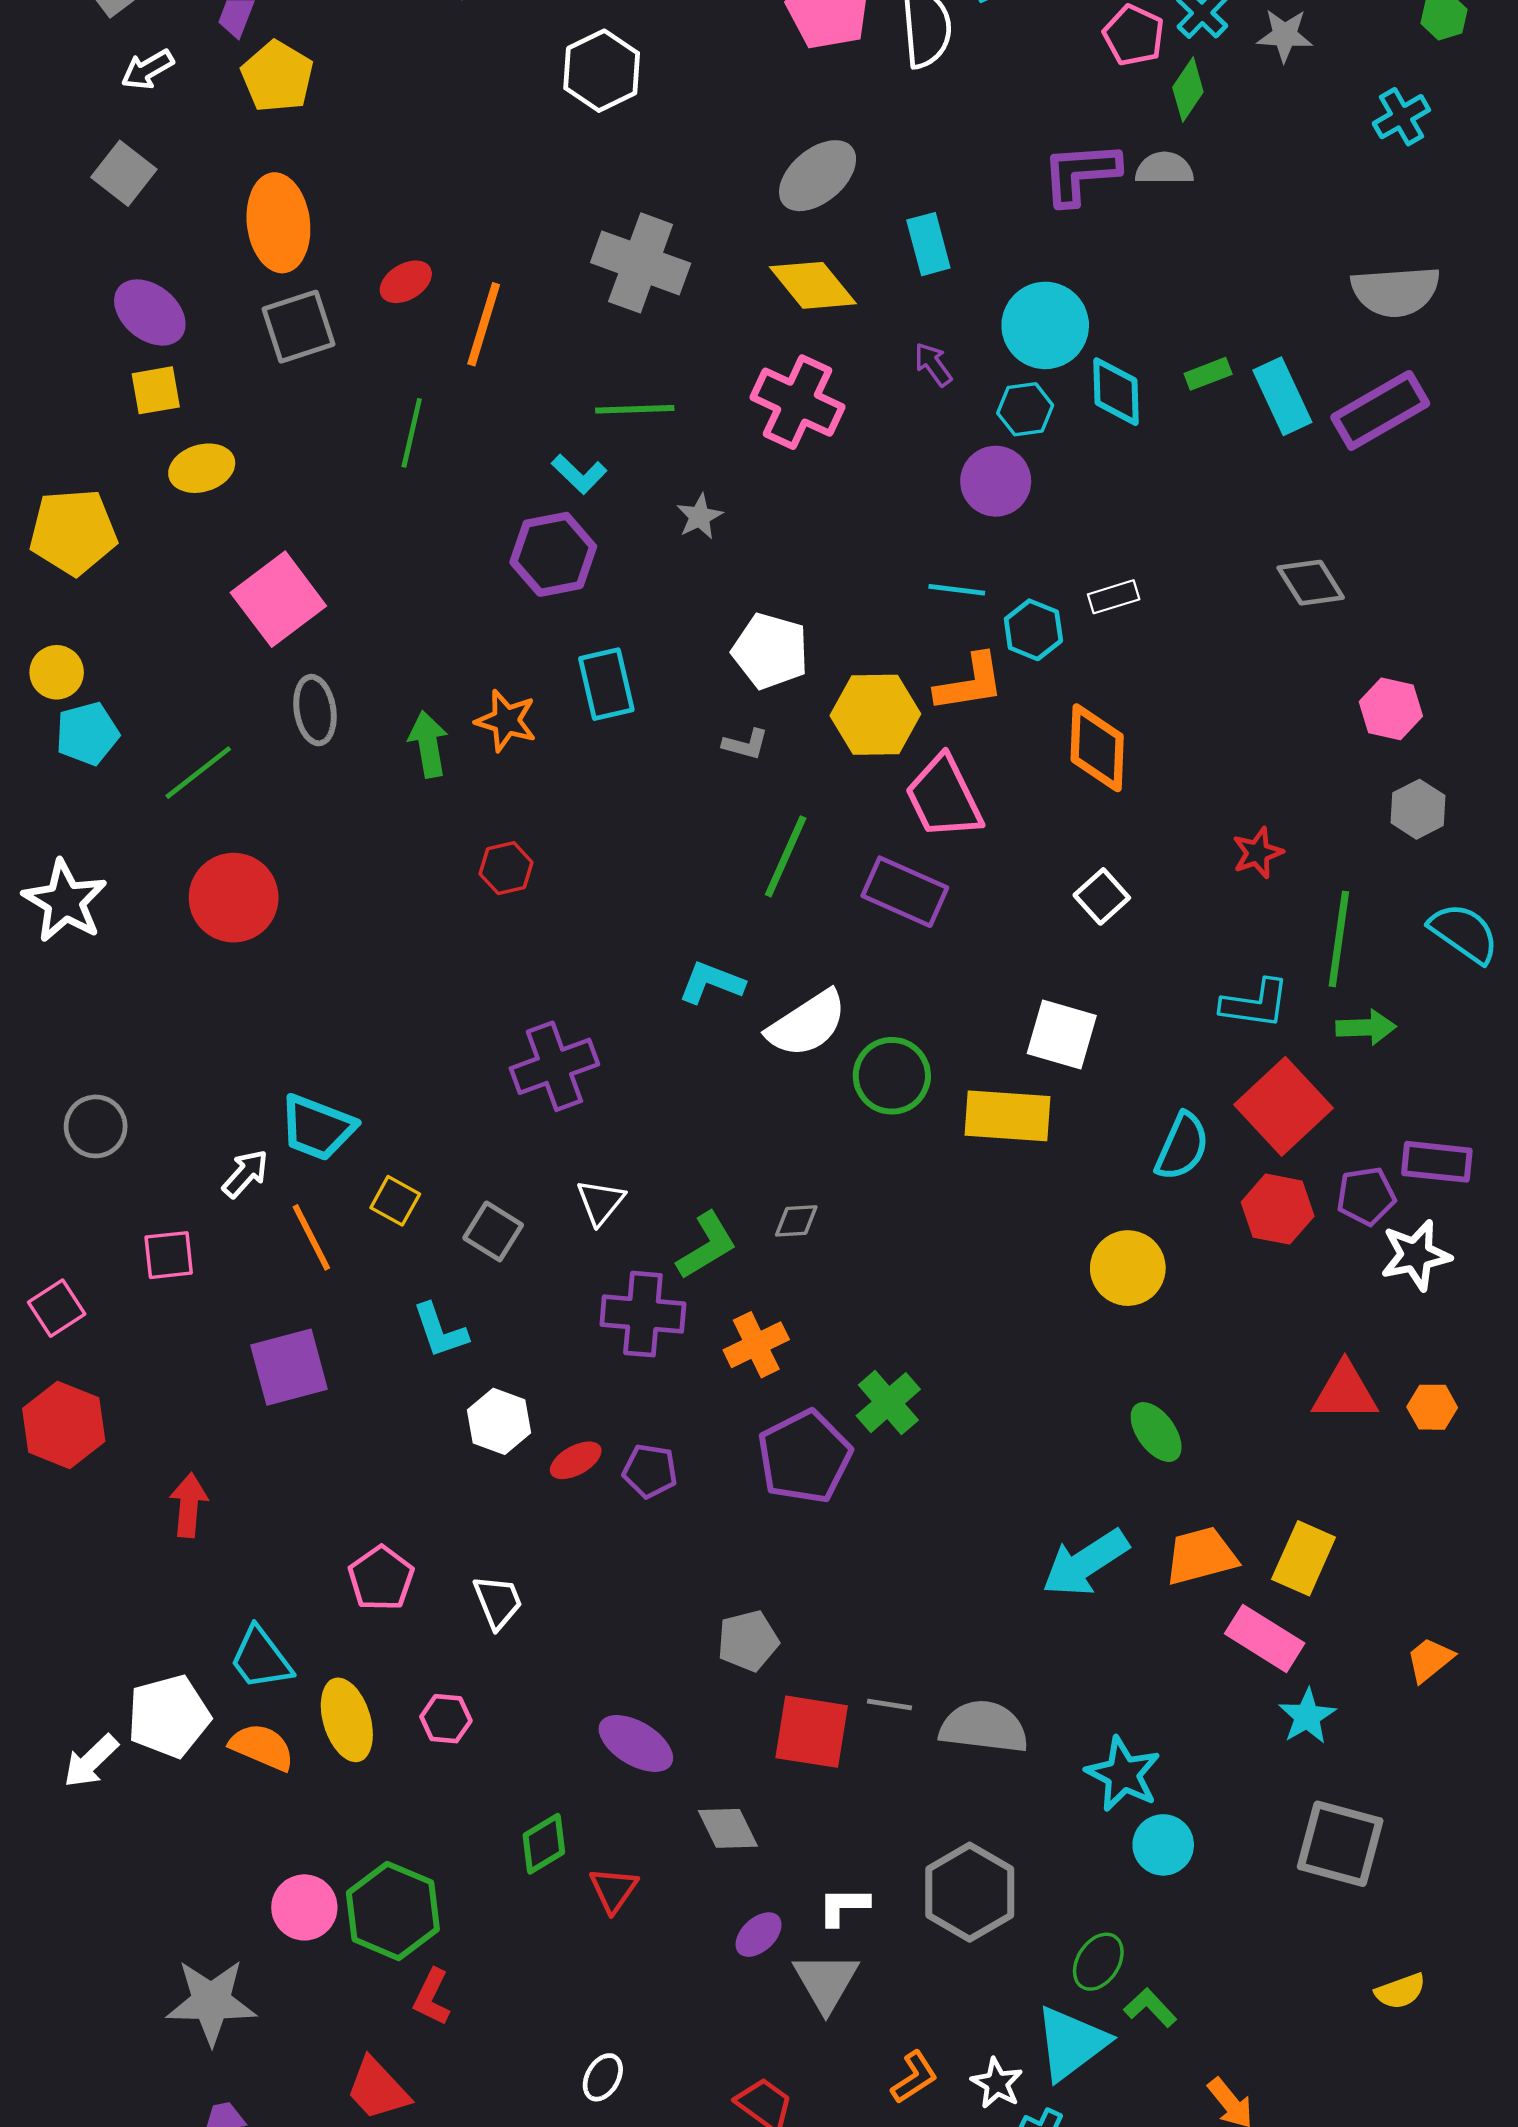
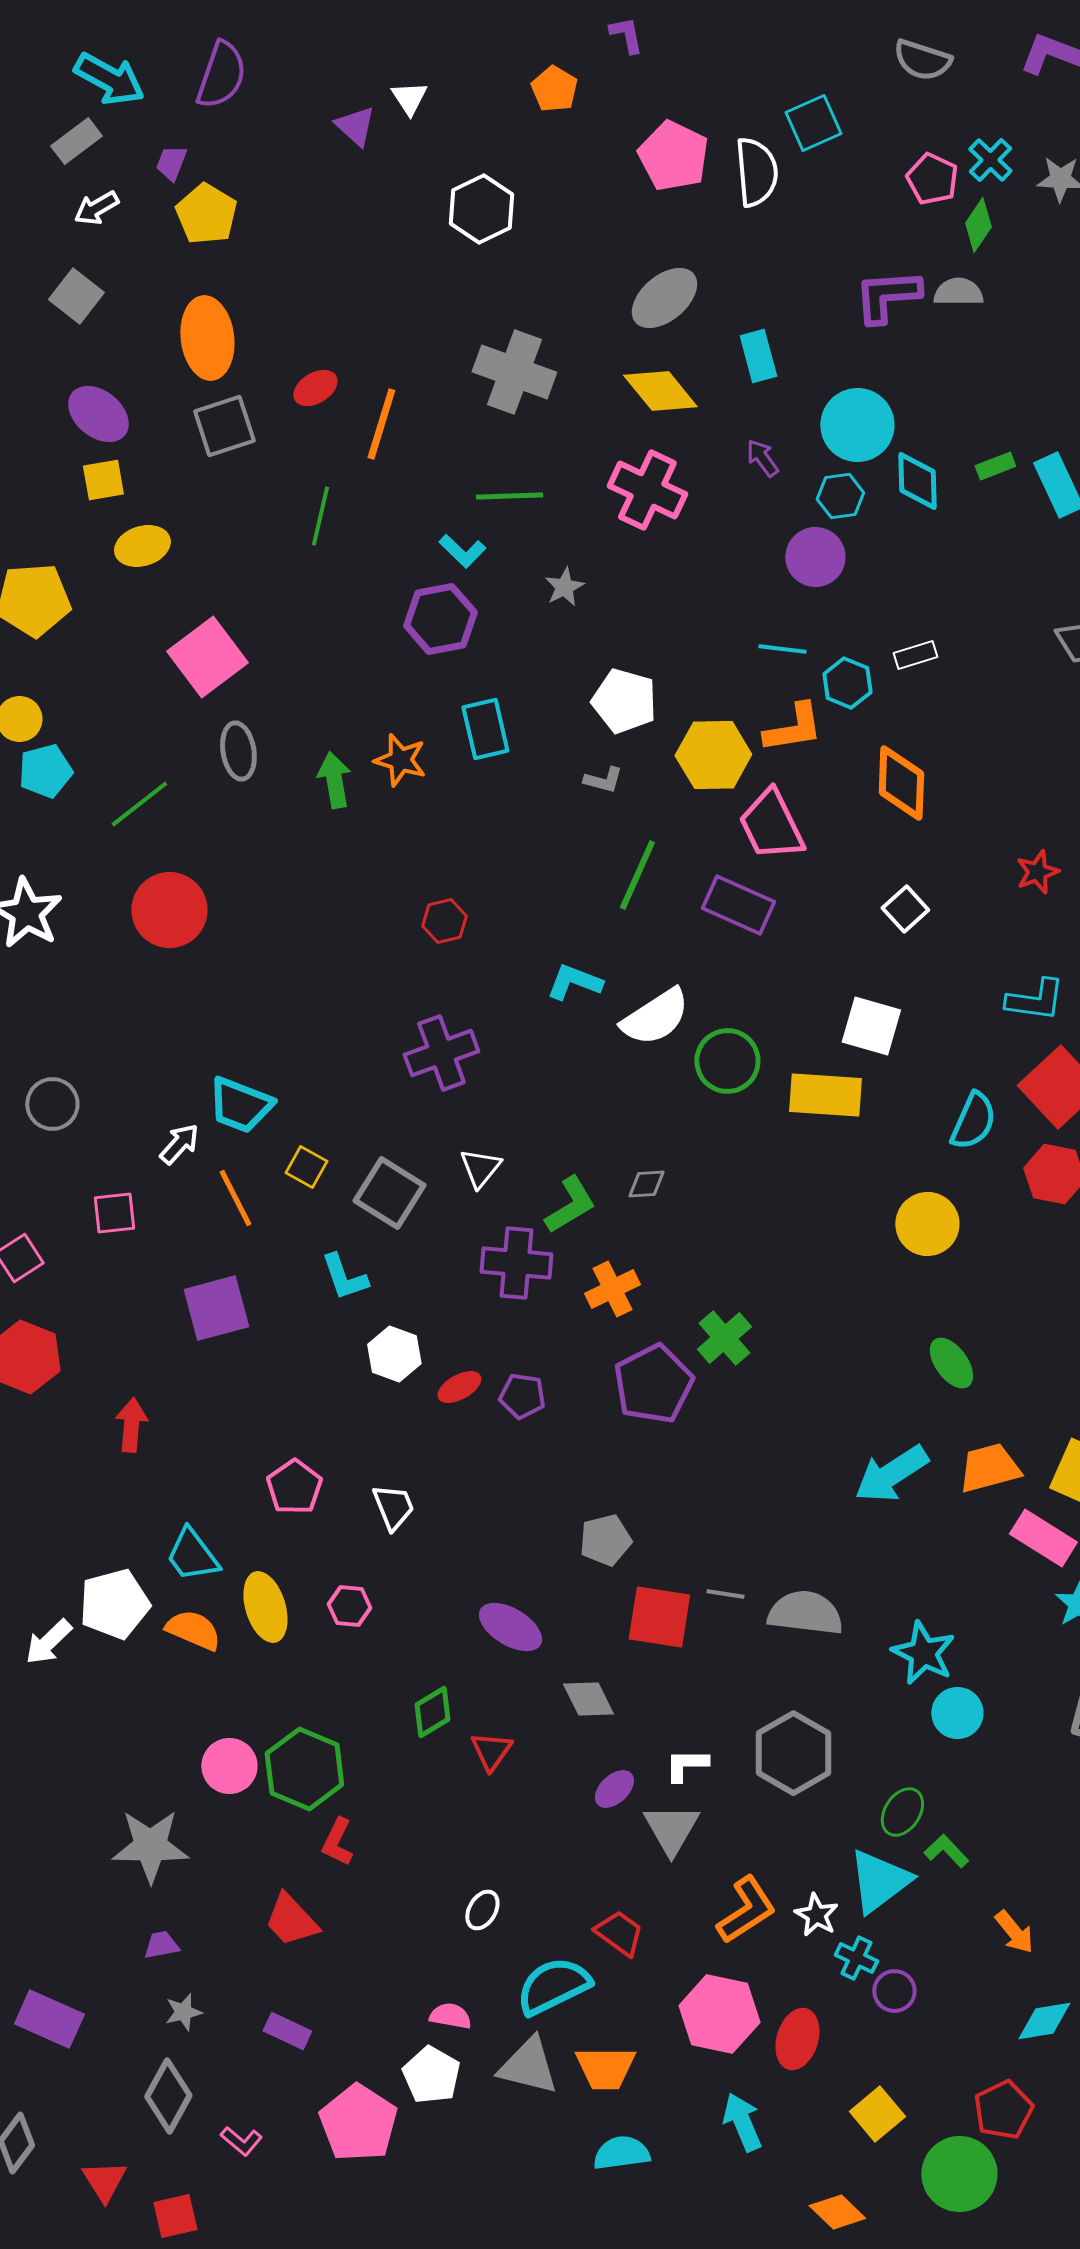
red hexagon: (506, 868) -> (444, 921), moved
gray square: (493, 1231) -> (389, 1193), size x1.4
orange L-shape: (914, 2077) -> (746, 1910), size x1.5

